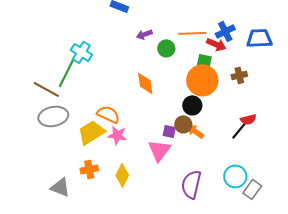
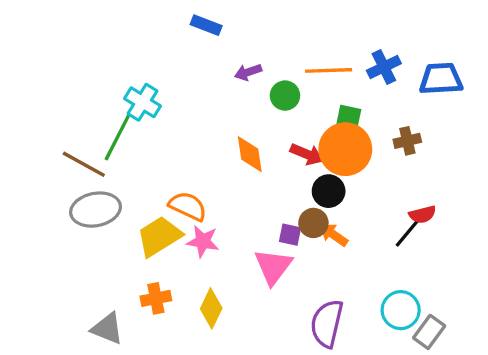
red arrow: (216, 44) -> (307, 154), moved

